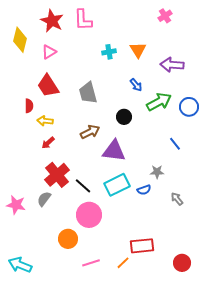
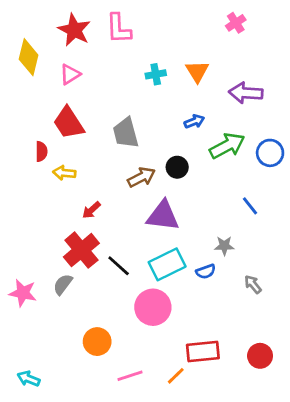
blue arrow: (136, 85) -> (194, 121), turned -72
brown arrow: (90, 132) -> (141, 177), moved
red arrow: (48, 143) -> (91, 210), moved
pink circle: (89, 215) -> (153, 307), moved
red circle: (182, 263) -> (260, 356), moved
cyan arrow: (20, 265) -> (29, 379), size x0.7

